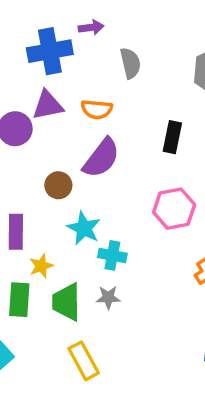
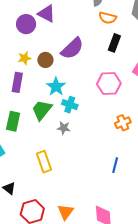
purple triangle: (48, 105) -> (47, 14), turned 30
orange semicircle: (97, 109) -> (108, 18), moved
yellow star: (41, 266) -> (25, 58), moved
green trapezoid: (66, 302) -> (42, 110), moved, turned 30

